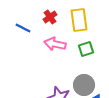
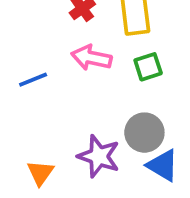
blue line: (23, 28) -> (33, 80), moved, turned -49

